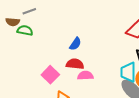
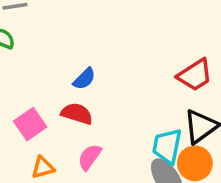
pink semicircle: (85, 76) -> (90, 157), moved, turned -63

